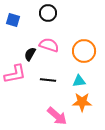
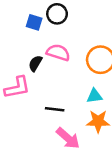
blue square: (13, 20) -> (34, 22), moved
black line: (48, 80) -> (55, 109), moved

